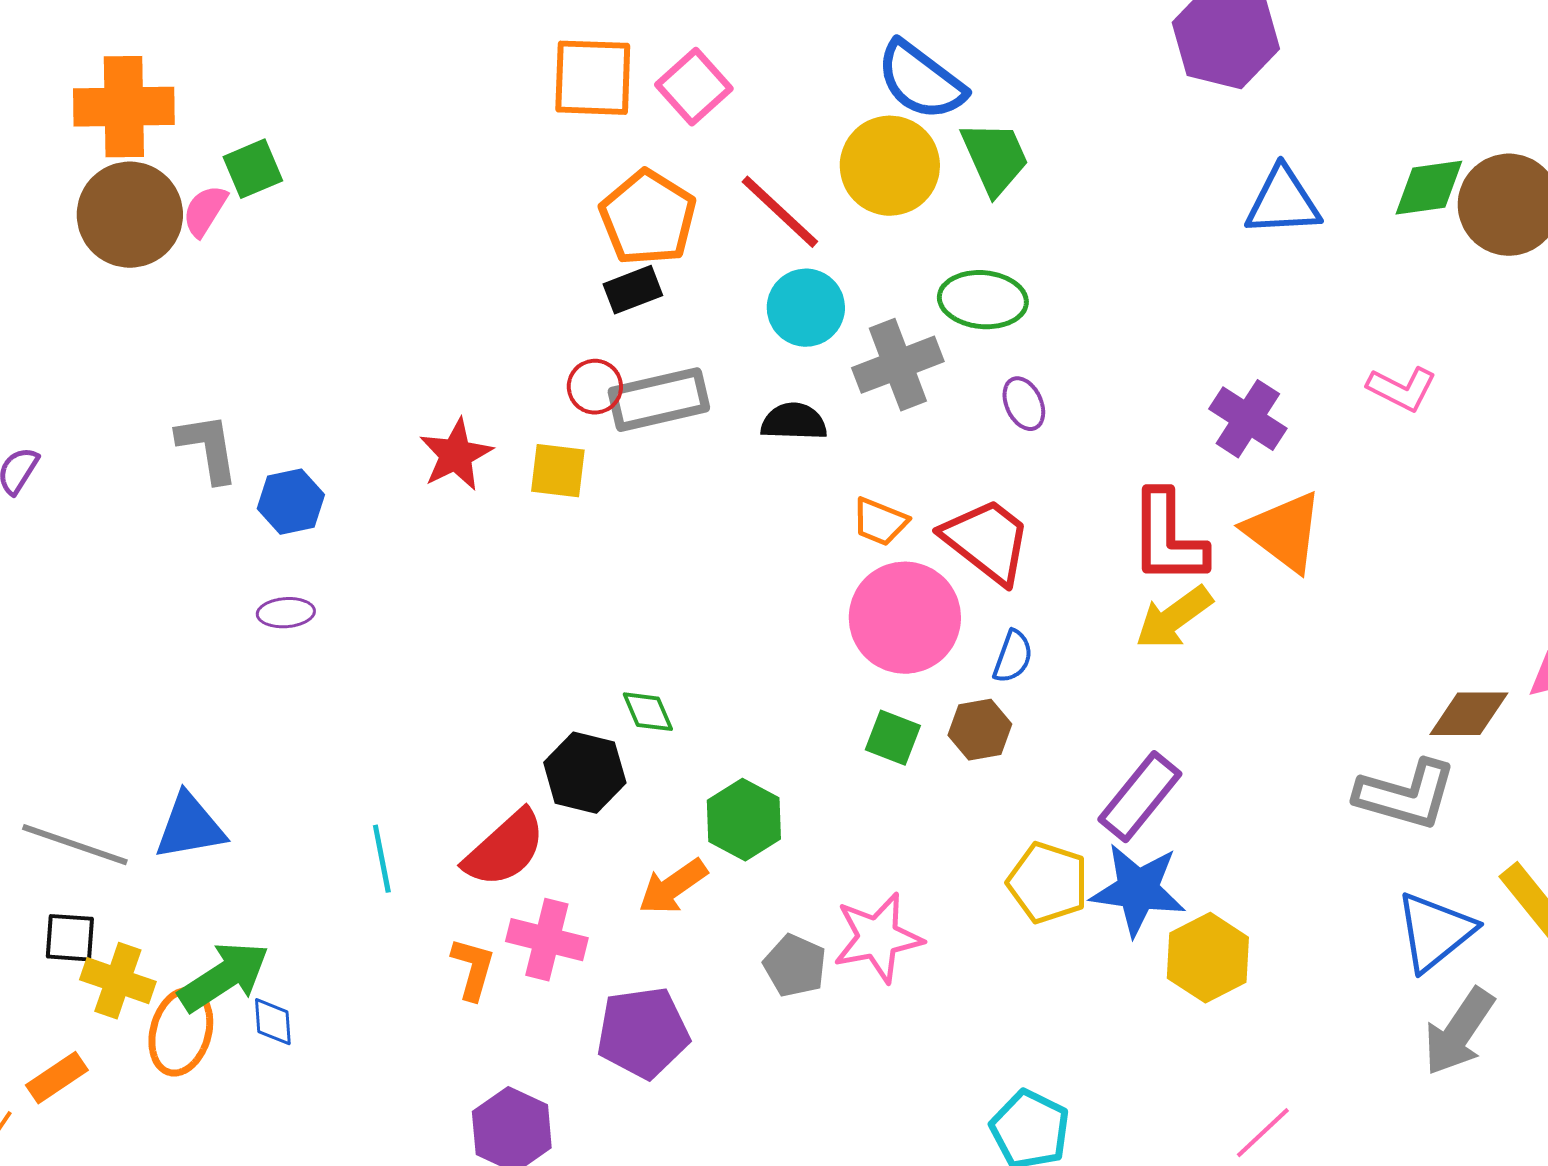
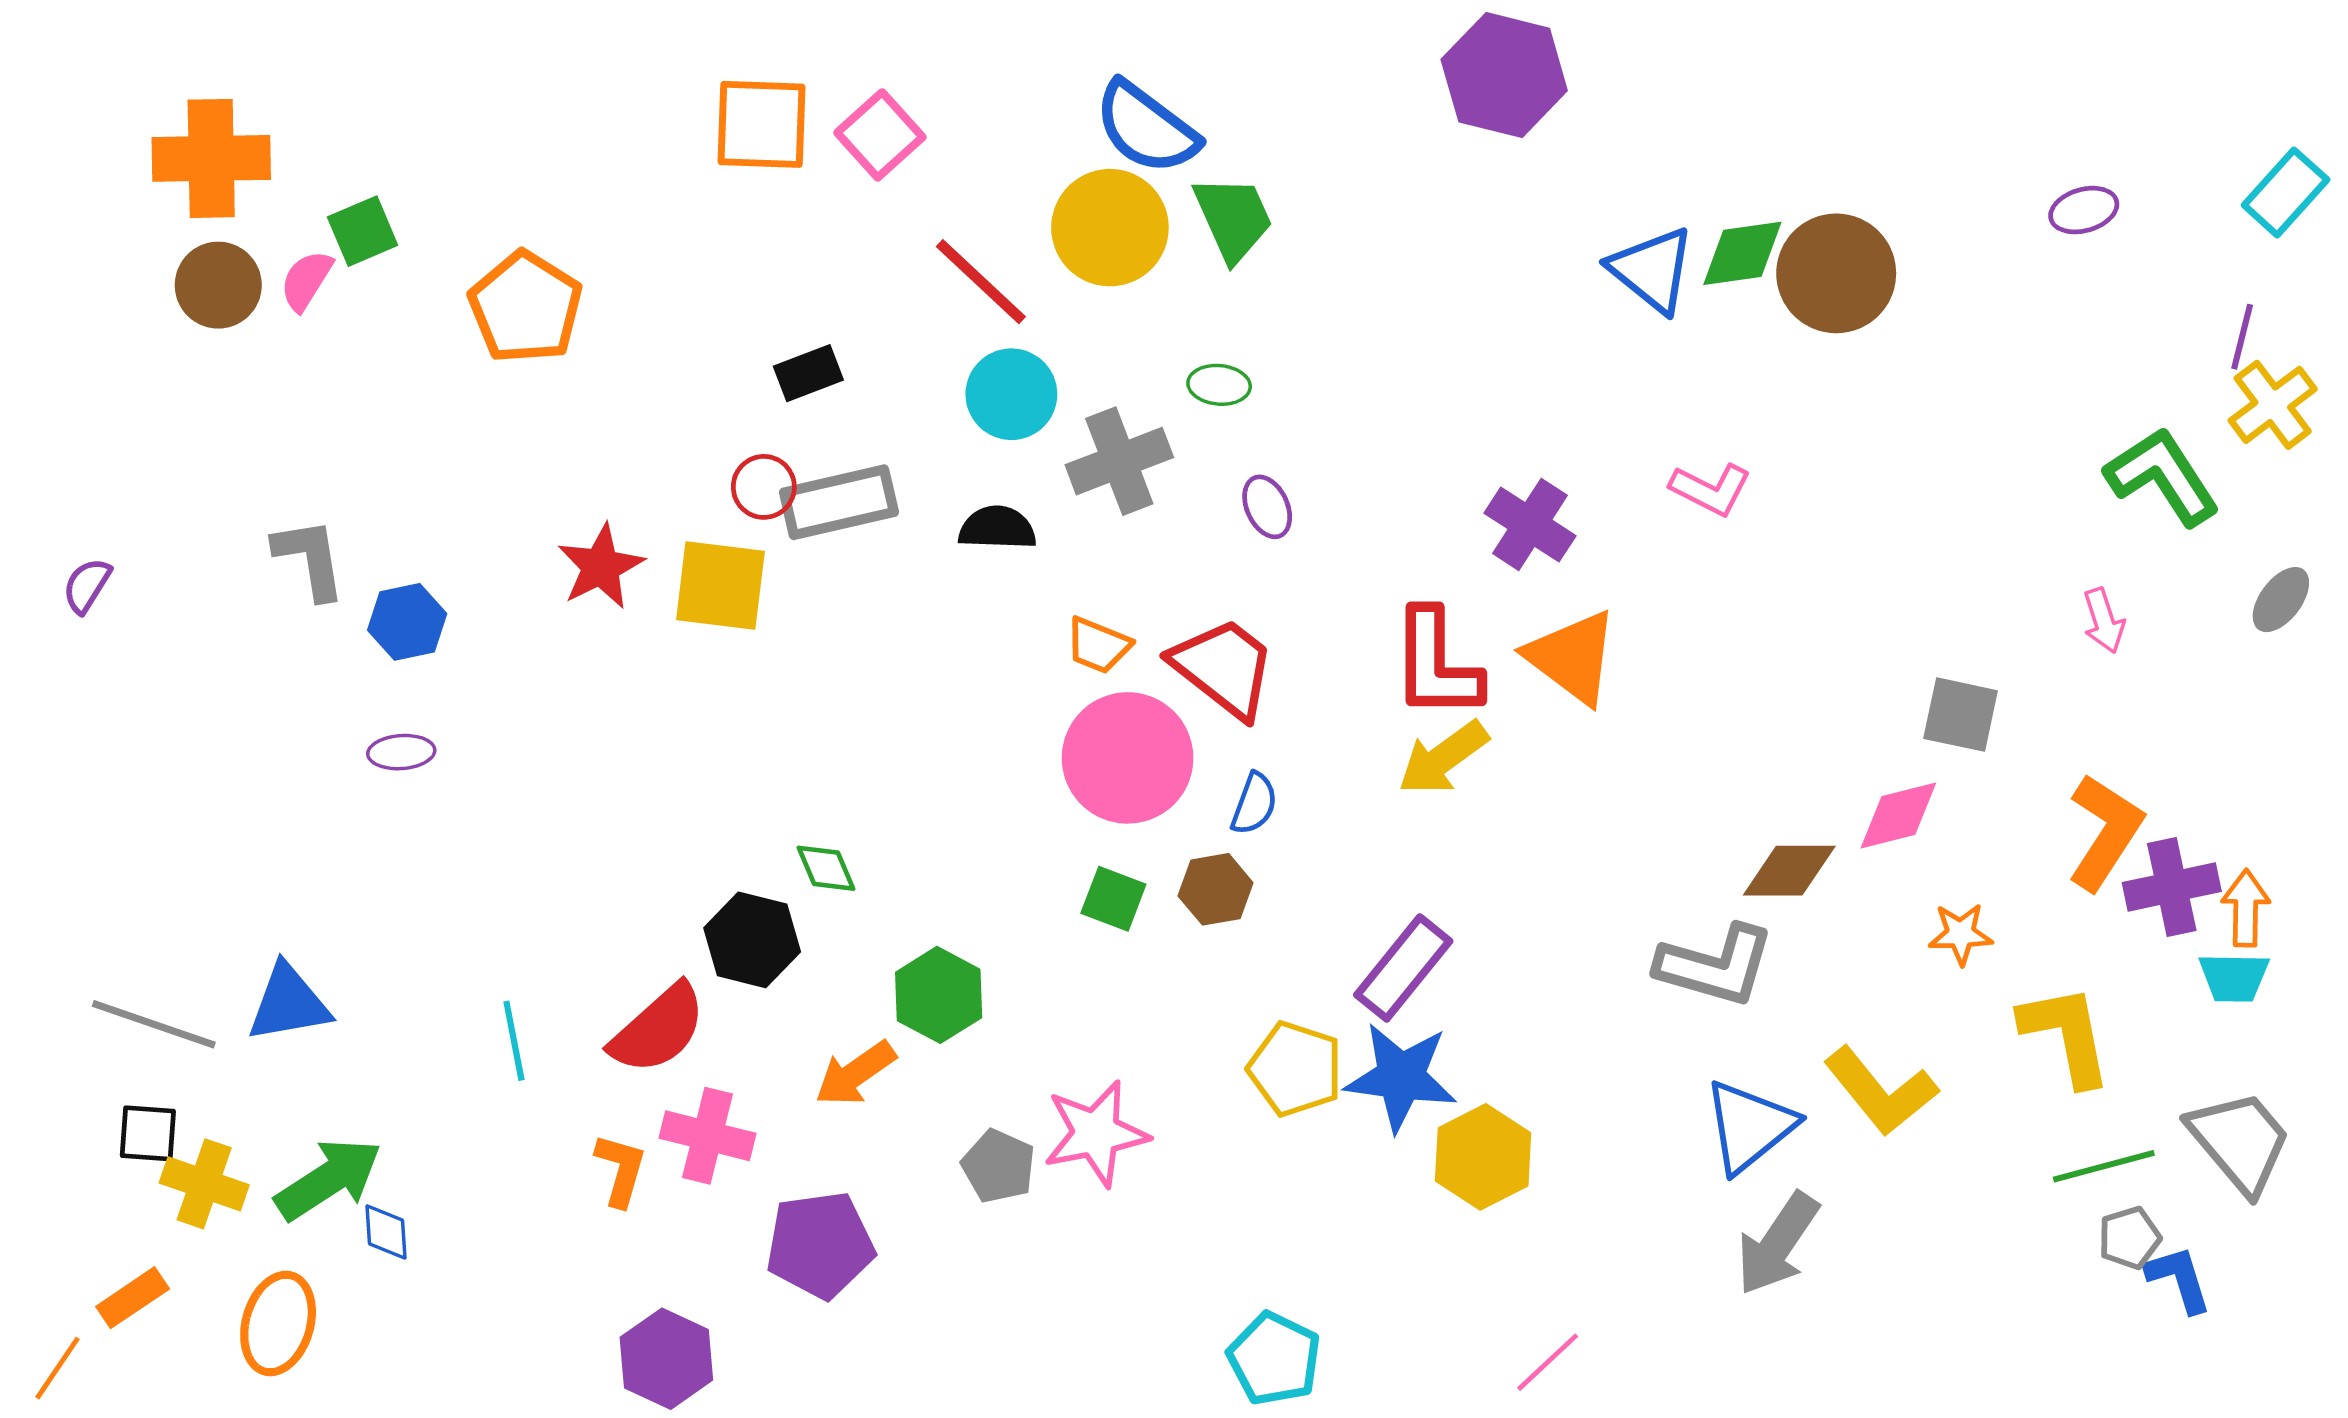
blue triangle: (1283, 202) -> (1652, 270), moved, turned 42
brown circle: (130, 215) -> (218, 285), size x0.7
orange pentagon: (648, 218) -> (526, 307), moved
green ellipse: (983, 300) -> (1219, 385), size x0.6
yellow square: (558, 471) -> (720, 585), size x1.4
orange ellipse: (181, 1032) -> (278, 1323), moved

